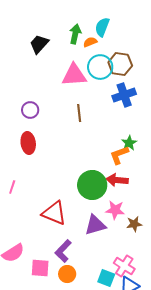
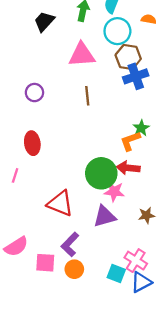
orange semicircle: (90, 42) -> (149, 19), moved, turned 32
brown hexagon: (120, 64) -> (128, 57), moved
cyan circle: (100, 67) -> (117, 31), moved
red ellipse: (28, 143) -> (32, 143), moved
pink star: (115, 210) -> (114, 192), moved

